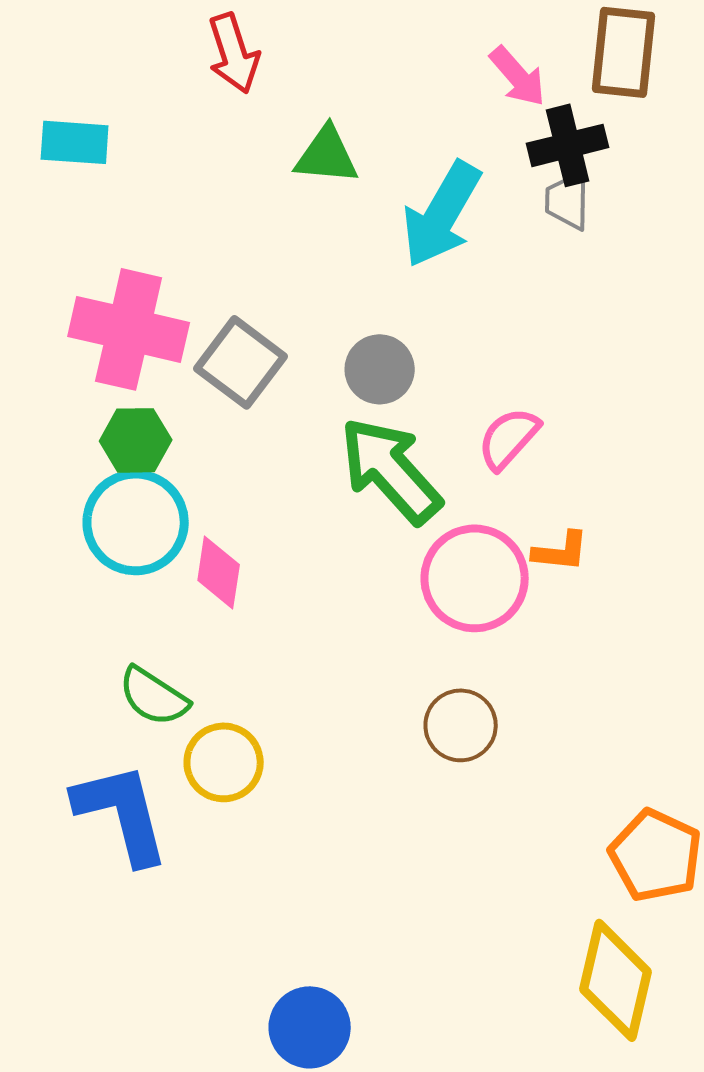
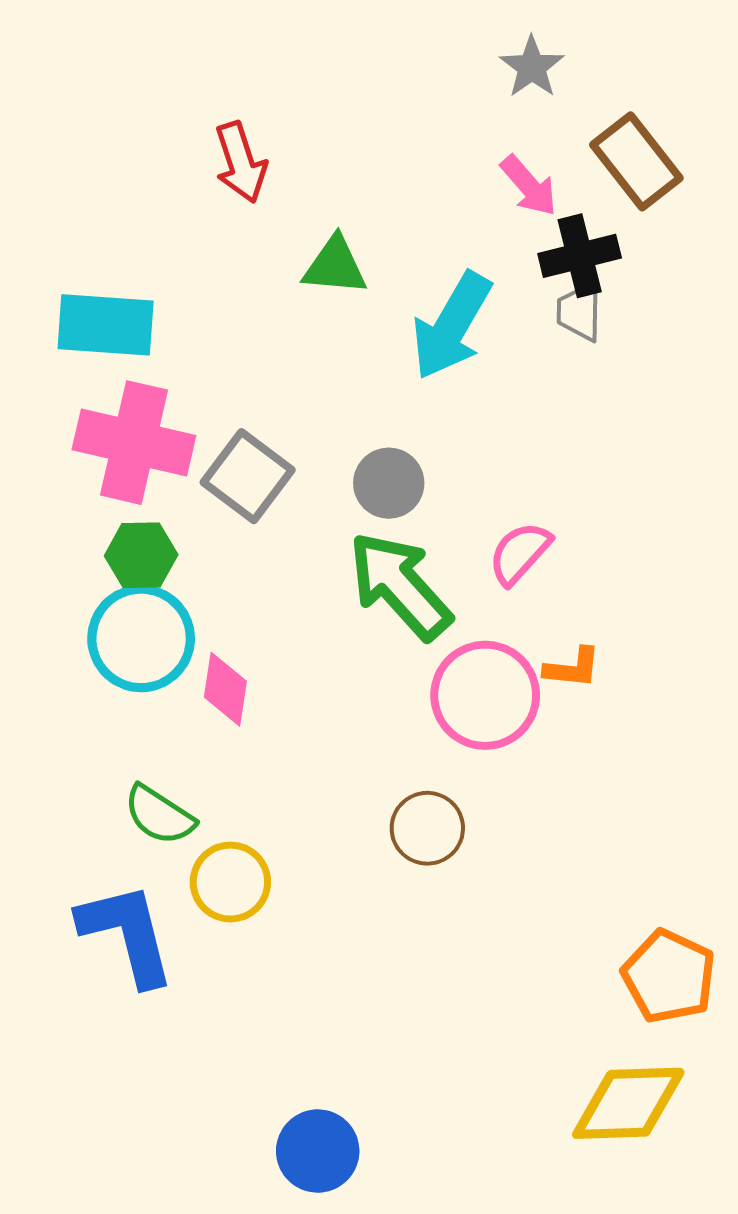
brown rectangle: (624, 52) -> (636, 161), turned -44
cyan rectangle: (75, 142) -> (106, 325), moved, size x1.4
brown circle: (461, 725) -> (427, 828), moved
yellow diamond: (616, 980) -> (628, 1103), turned 75

